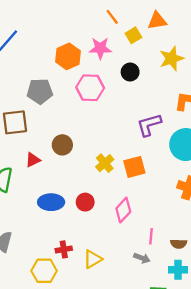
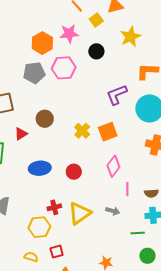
gray pentagon: (40, 91) -> (34, 73), moved
red circle: (85, 202) -> (74, 172), moved
pink diamond: (123, 210) -> (113, 166), moved
gray arrow: (142, 258) -> (113, 211), moved
yellow triangle: (93, 259) -> (80, 213), size x1.4

